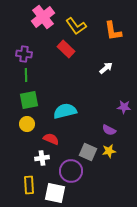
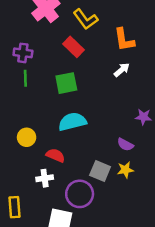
orange L-shape: (113, 31) -> (124, 40), moved
green square: (29, 100) -> (66, 83), moved
yellow rectangle: (29, 185) -> (15, 207), moved

